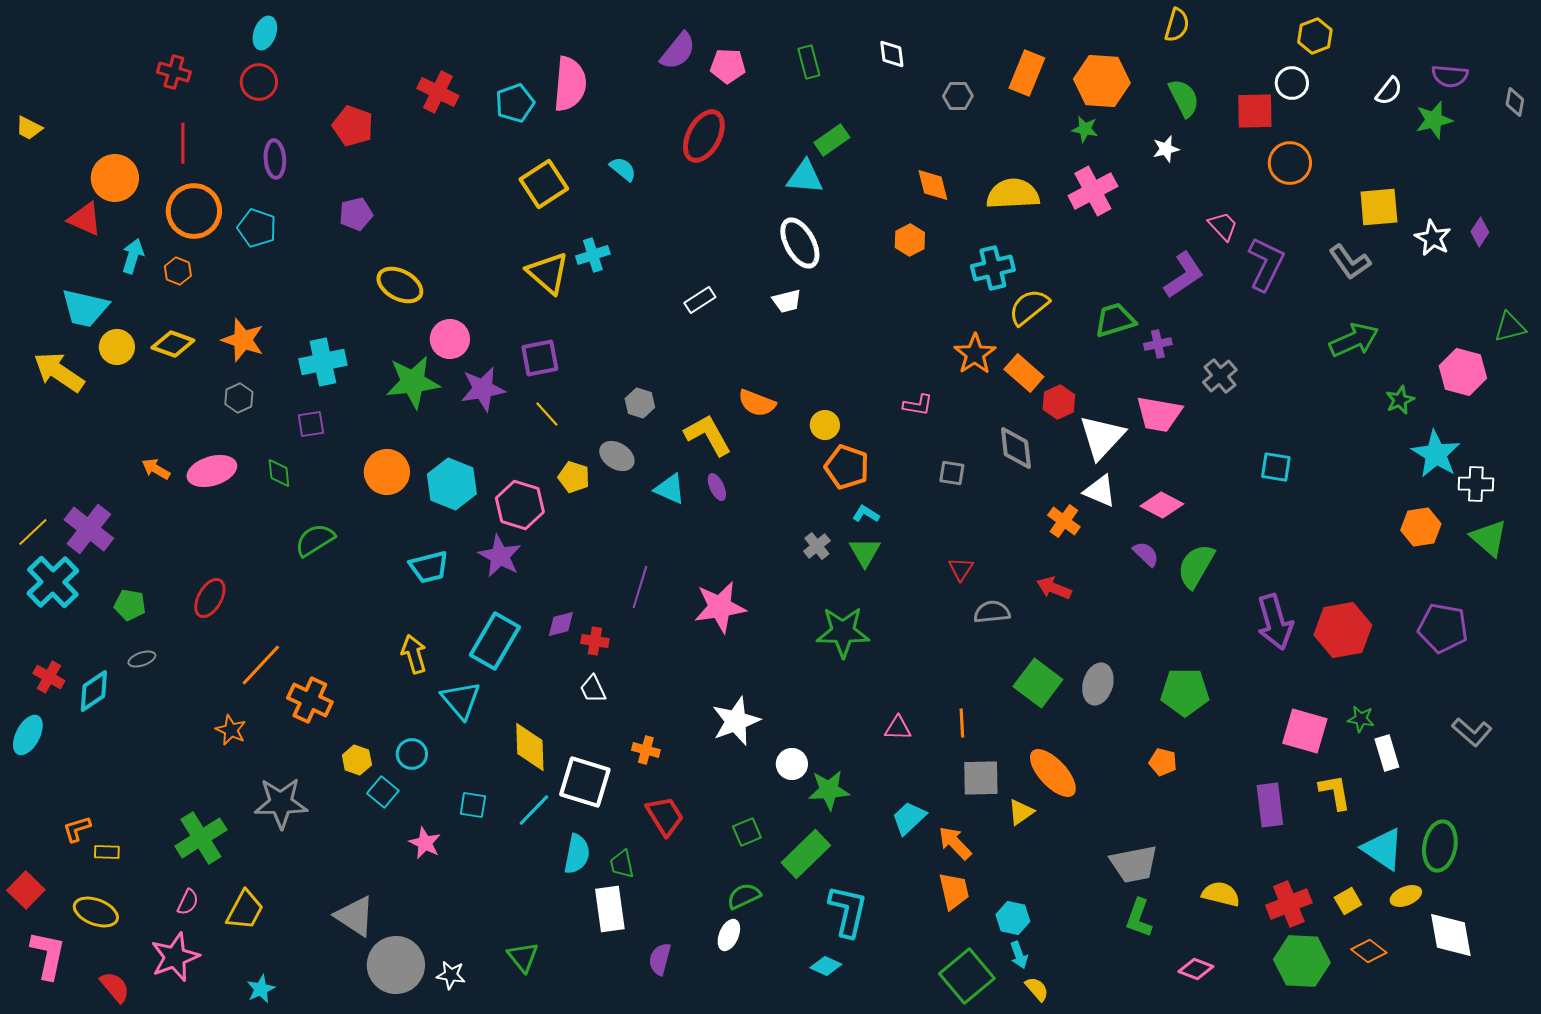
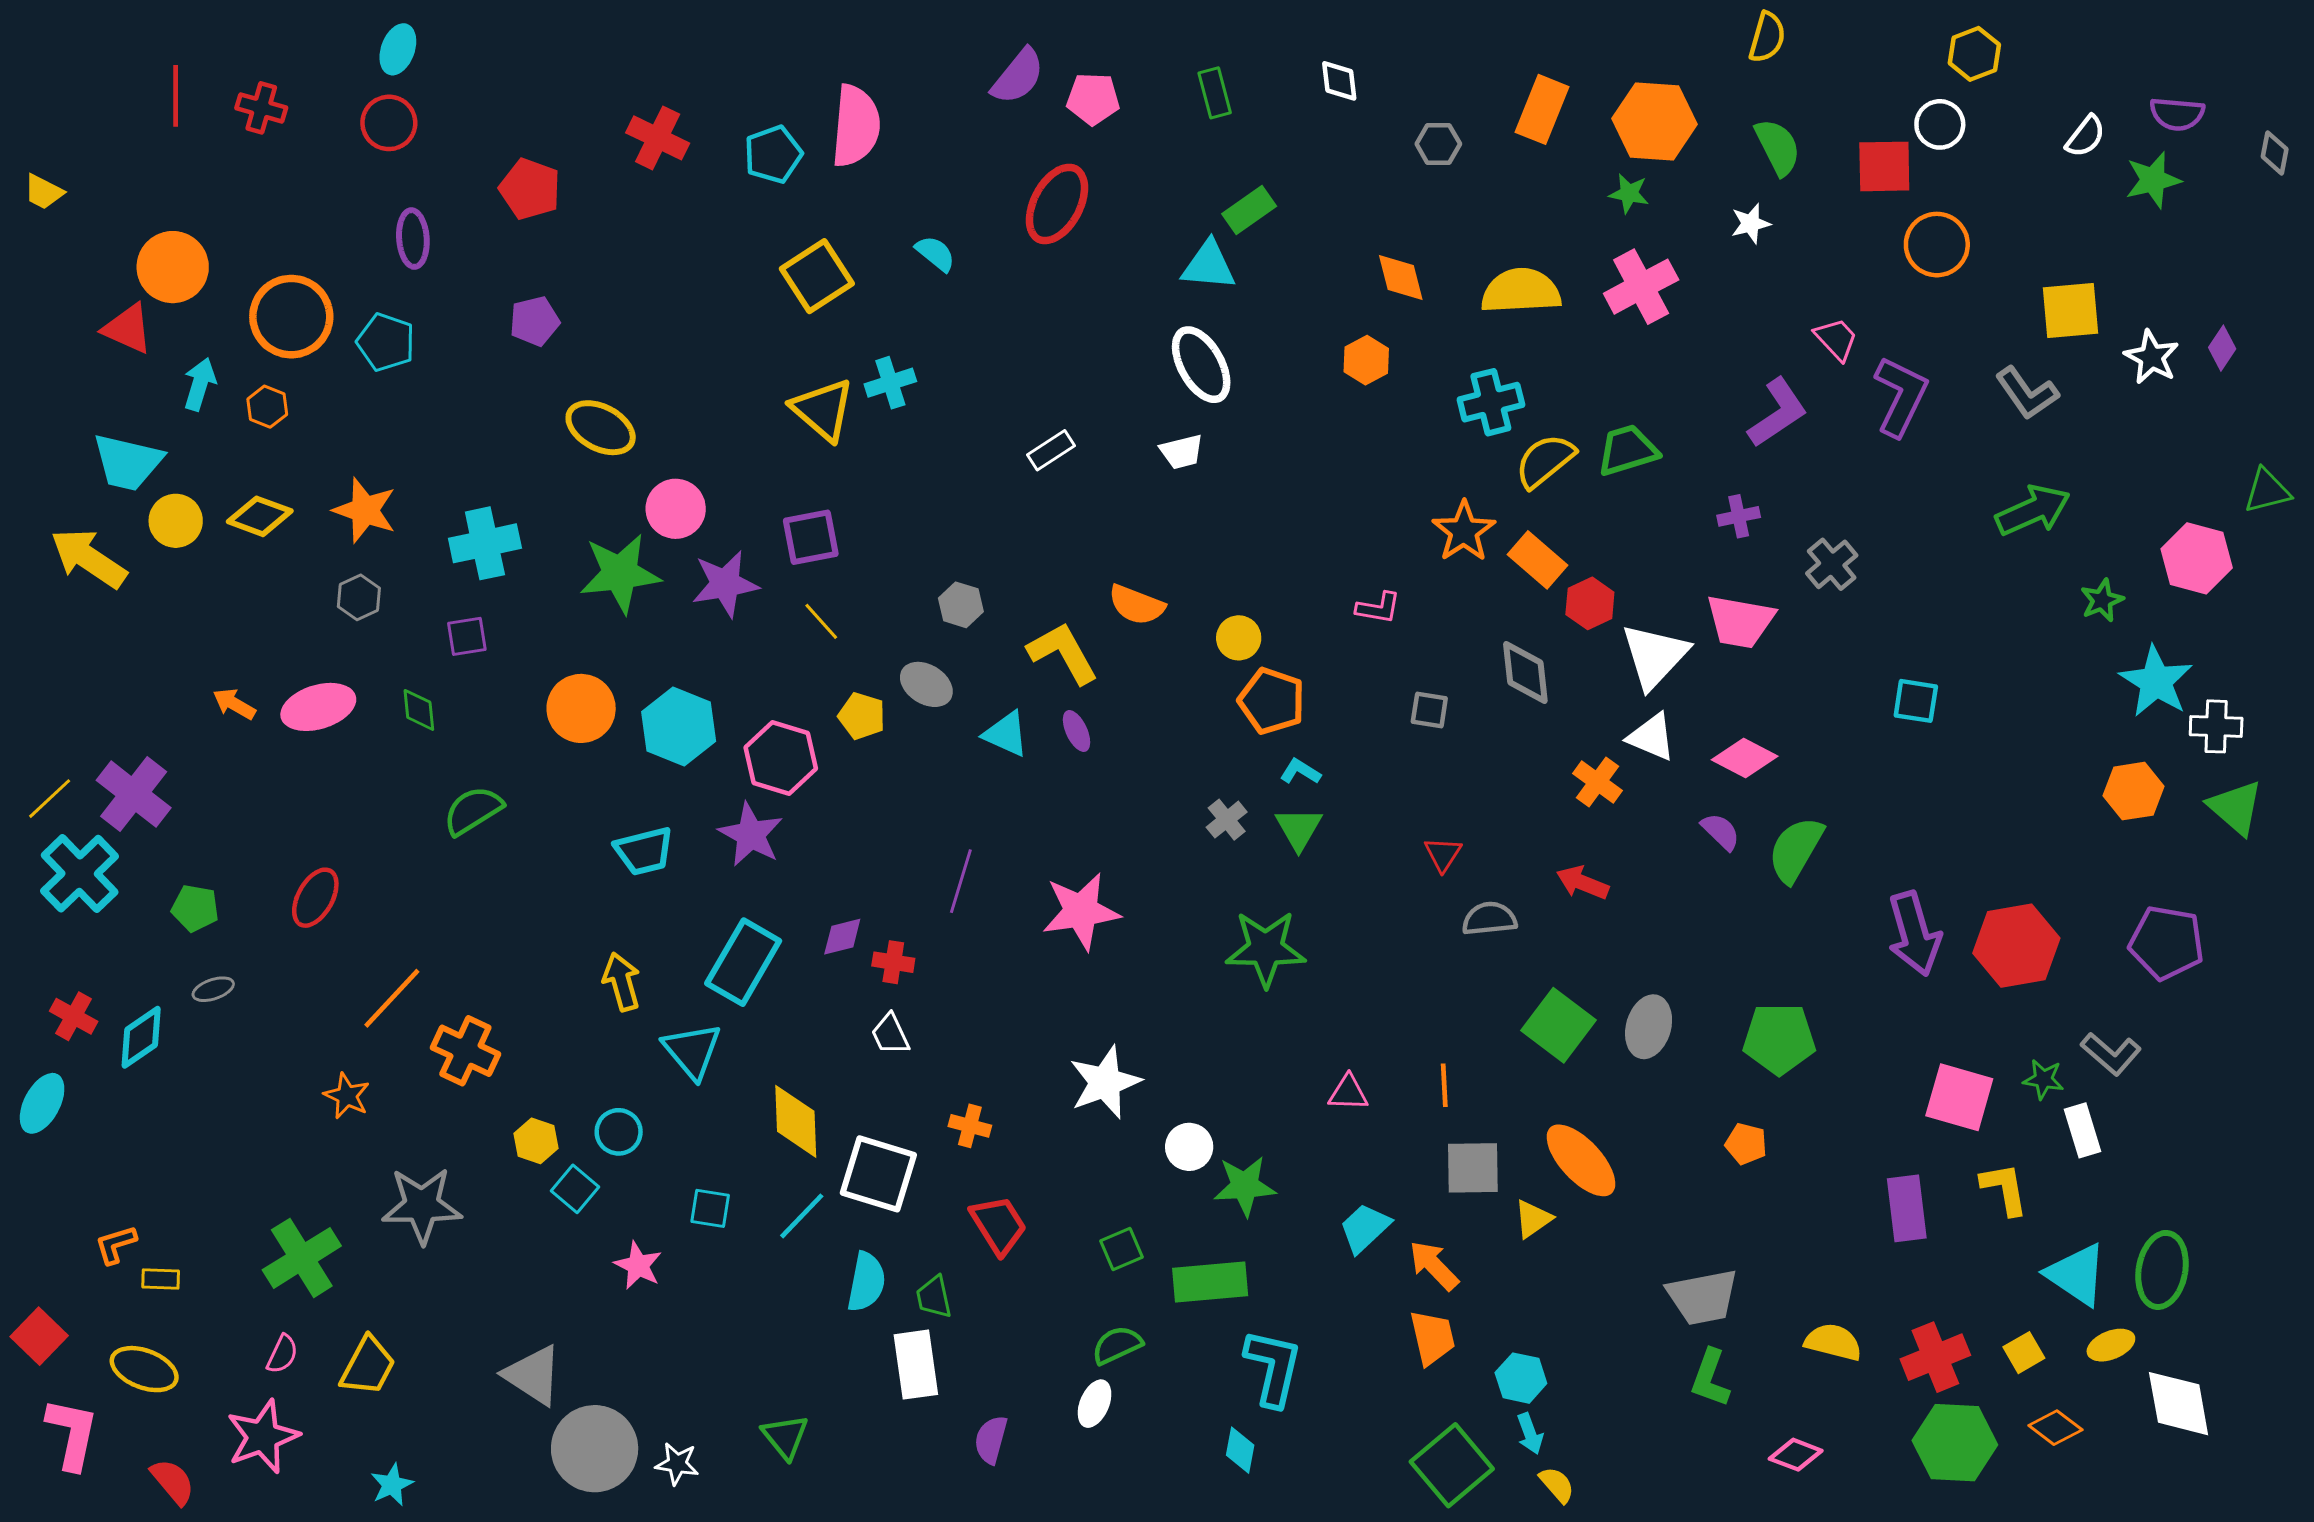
red line: (183, 143) -> (176, 96), moved
green trapezoid: (1115, 320) -> (1628, 450), moved
gray L-shape: (1472, 732) -> (2111, 1054), moved
green rectangle: (806, 854) -> (1210, 1282), turned 39
cyan diamond: (826, 966) -> (1240, 1450), turned 76

